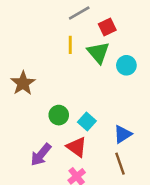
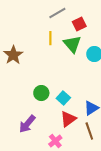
brown star: (23, 83) -> (13, 55), moved
red triangle: (77, 147) -> (68, 119), moved, turned 48

